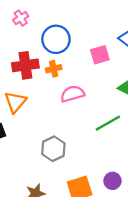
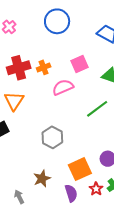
blue circle: (56, 39) -> (57, 21), moved
pink square: (100, 55) -> (80, 64), moved

